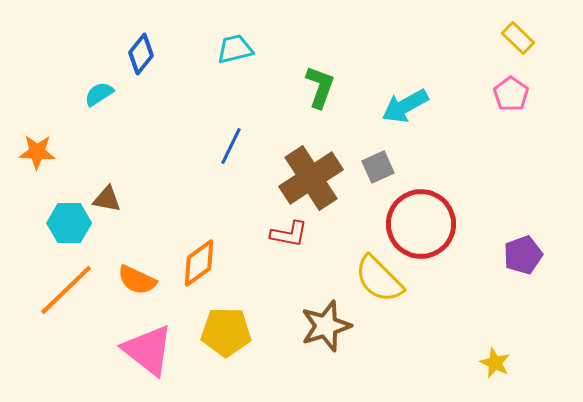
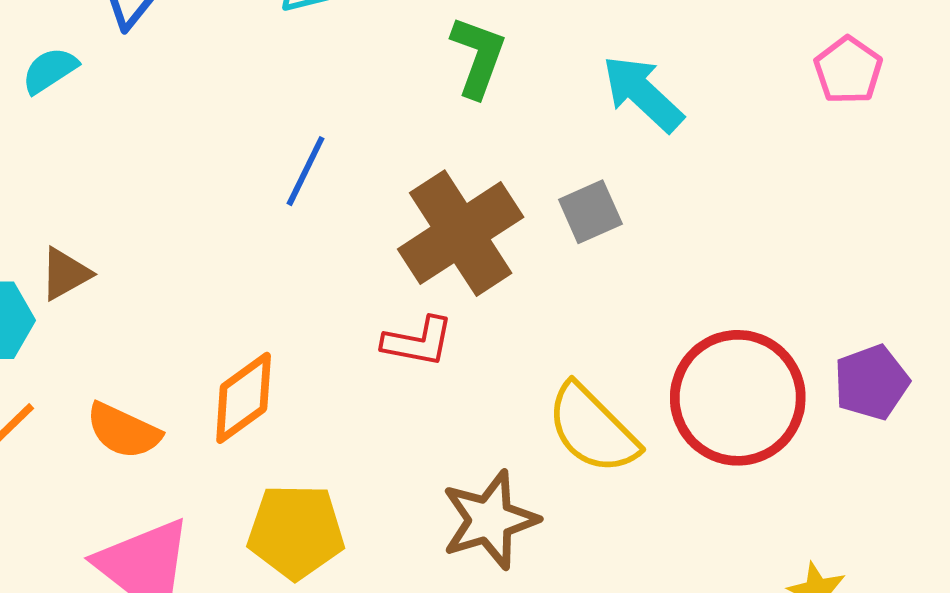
cyan arrow: (405, 106) -> (643, 94), turned 72
brown triangle: (107, 199) -> (65, 274), turned -40
red circle: (421, 224) -> (738, 398), moved

